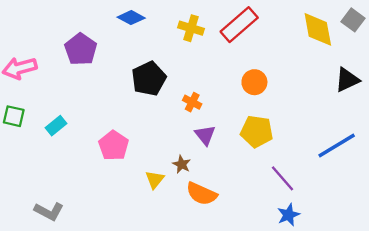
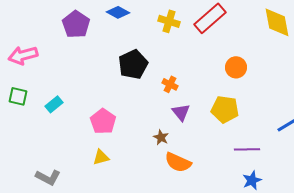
purple pentagon: (81, 49) -> (76, 24), moved
orange circle: (254, 82) -> (236, 67), moved
purple line: (283, 178) -> (247, 149), turned -50
yellow triangle: (155, 180) -> (101, 157), moved, turned 36

